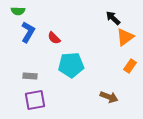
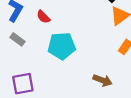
gray rectangle: (30, 76) -> (17, 39), moved, turned 32

